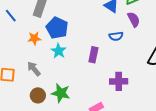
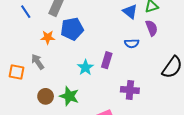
blue pentagon: (57, 28) -> (72, 29), turned 30
cyan star: (59, 51) -> (85, 67), moved
gray arrow: (34, 69) -> (38, 62), moved

